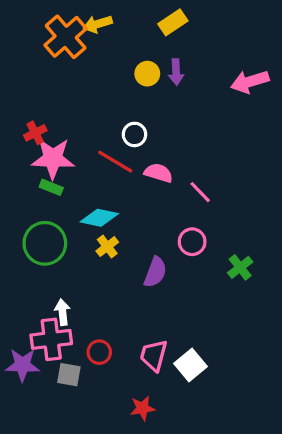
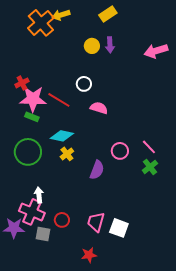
red line: (115, 162) -> (59, 100), moved
pink line: (200, 192) -> (149, 147), moved
pink cross: (51, 339) -> (32, 212), turned 30
white square: (190, 365) -> (119, 228), turned -30

